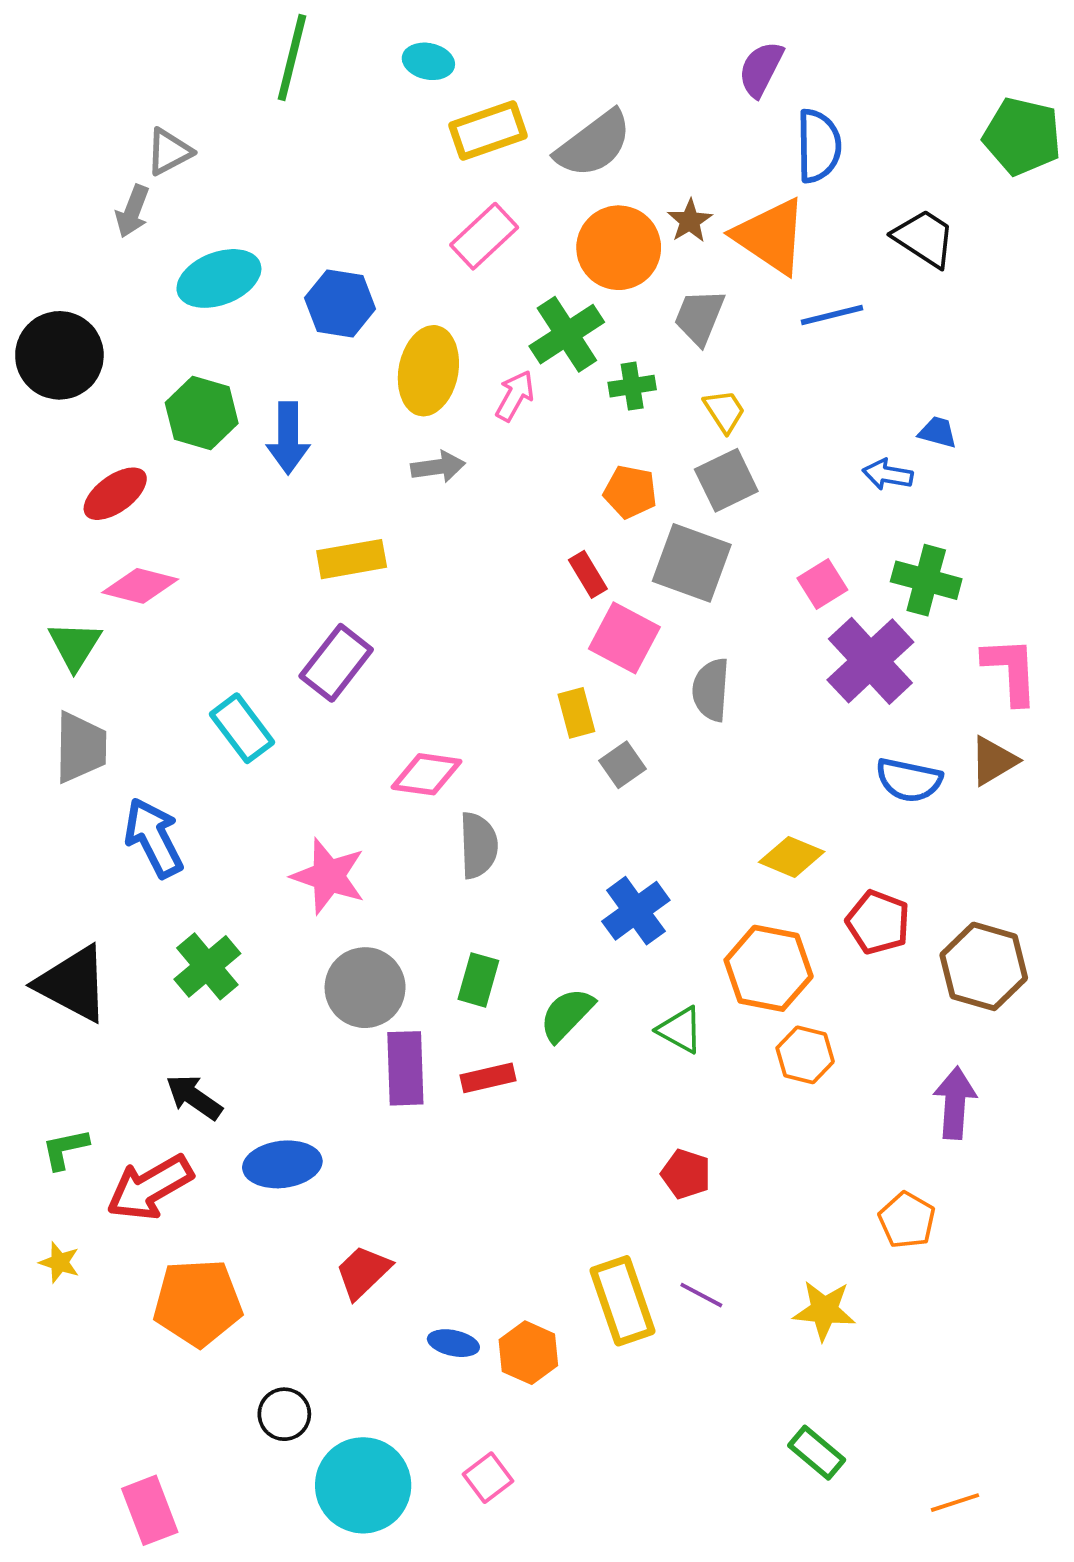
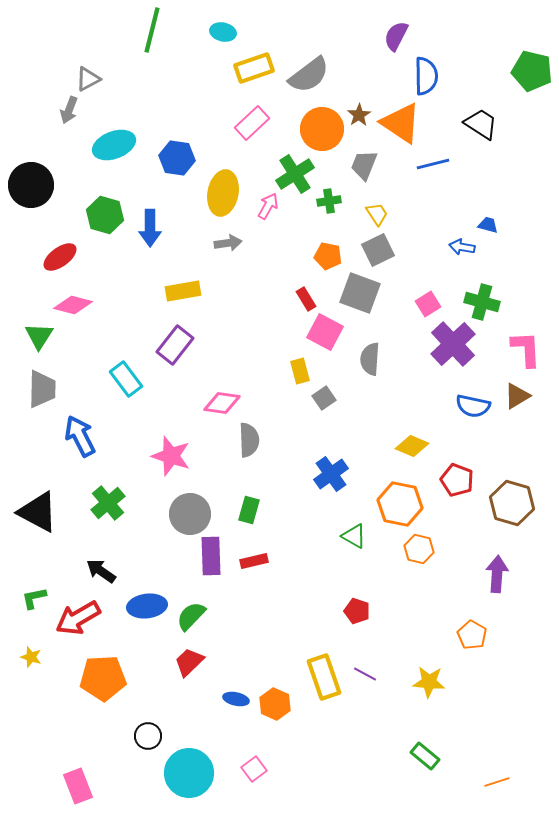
green semicircle: (567, 1014) -> (191, 616), moved

